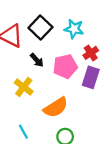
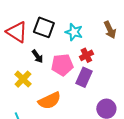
black square: (40, 27) -> (44, 27), turned -30

